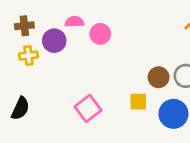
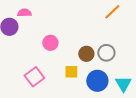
pink circle: (100, 34) -> (50, 43), moved

